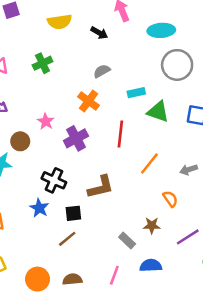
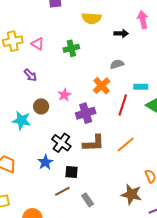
black arrow: (99, 33) -> (121, 33), turned -40
red line: (120, 134) -> (123, 105), moved
orange line: (149, 164) -> (126, 145), moved
brown L-shape: (101, 187) -> (94, 143), moved
brown star: (152, 226) -> (131, 194), size x1.5
gray rectangle: (127, 240) -> (88, 200), moved

